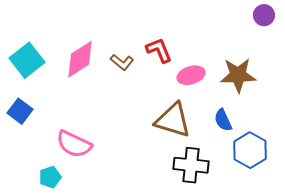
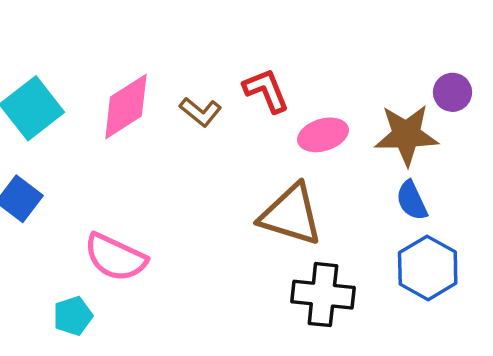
purple circle: (264, 15) -> (452, 92), moved
blue semicircle: (223, 120) -> (412, 201), moved

